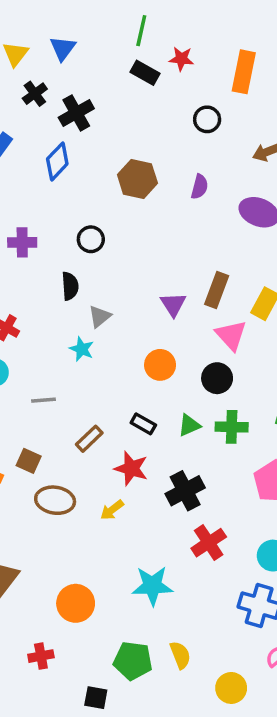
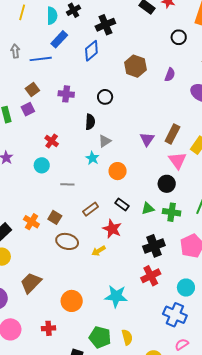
black cross: (35, 94) -> (73, 10), moved
orange circle: (160, 365) -> (118, 171), moved
black cross: (185, 491) -> (154, 246), moved

